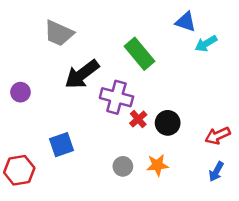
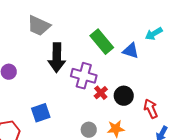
blue triangle: (186, 22) -> (131, 51), moved
black arrow: (82, 74) -> (57, 58), turned -52
red arrow: (218, 136) -> (151, 109), moved, turned 90

